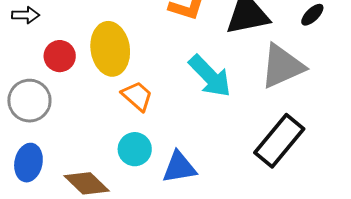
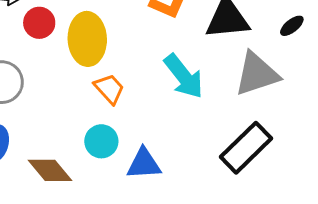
red circle: (60, 56) -> (39, 23), moved

